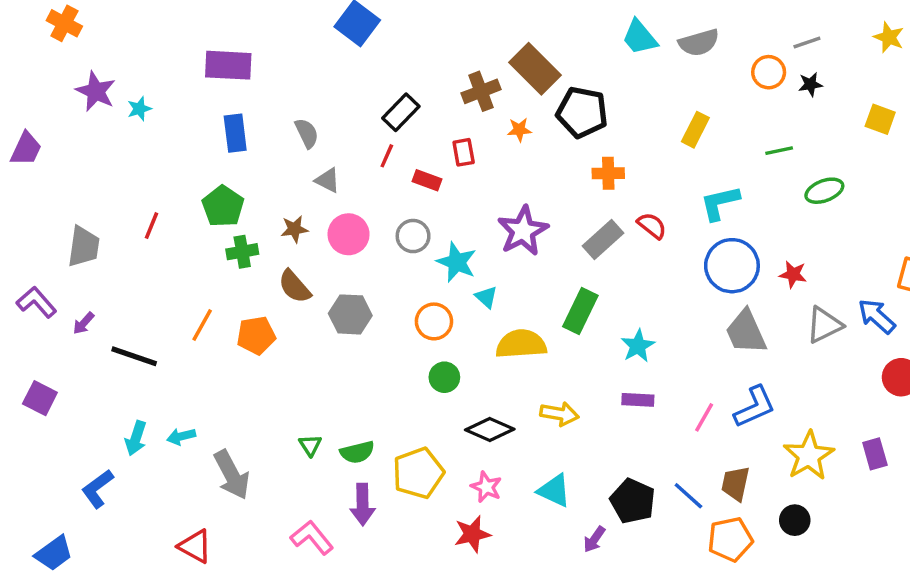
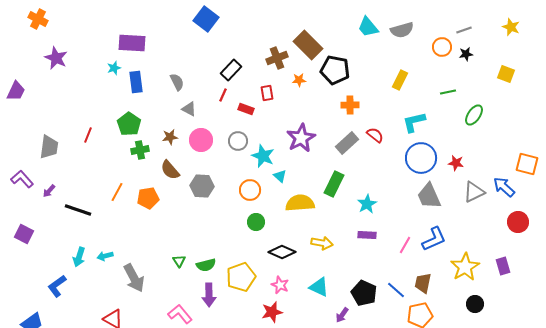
cyan star: (139, 109) -> (114, 68), moved
green ellipse: (824, 191) -> (474, 115), turned -35
black circle: (795, 520) -> (475, 304), moved

